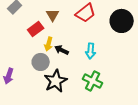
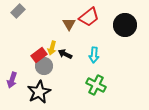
brown triangle: (53, 15) -> (69, 24), moved
red rectangle: (36, 29) -> (39, 55), moved
black star: (56, 81) -> (39, 92), moved

